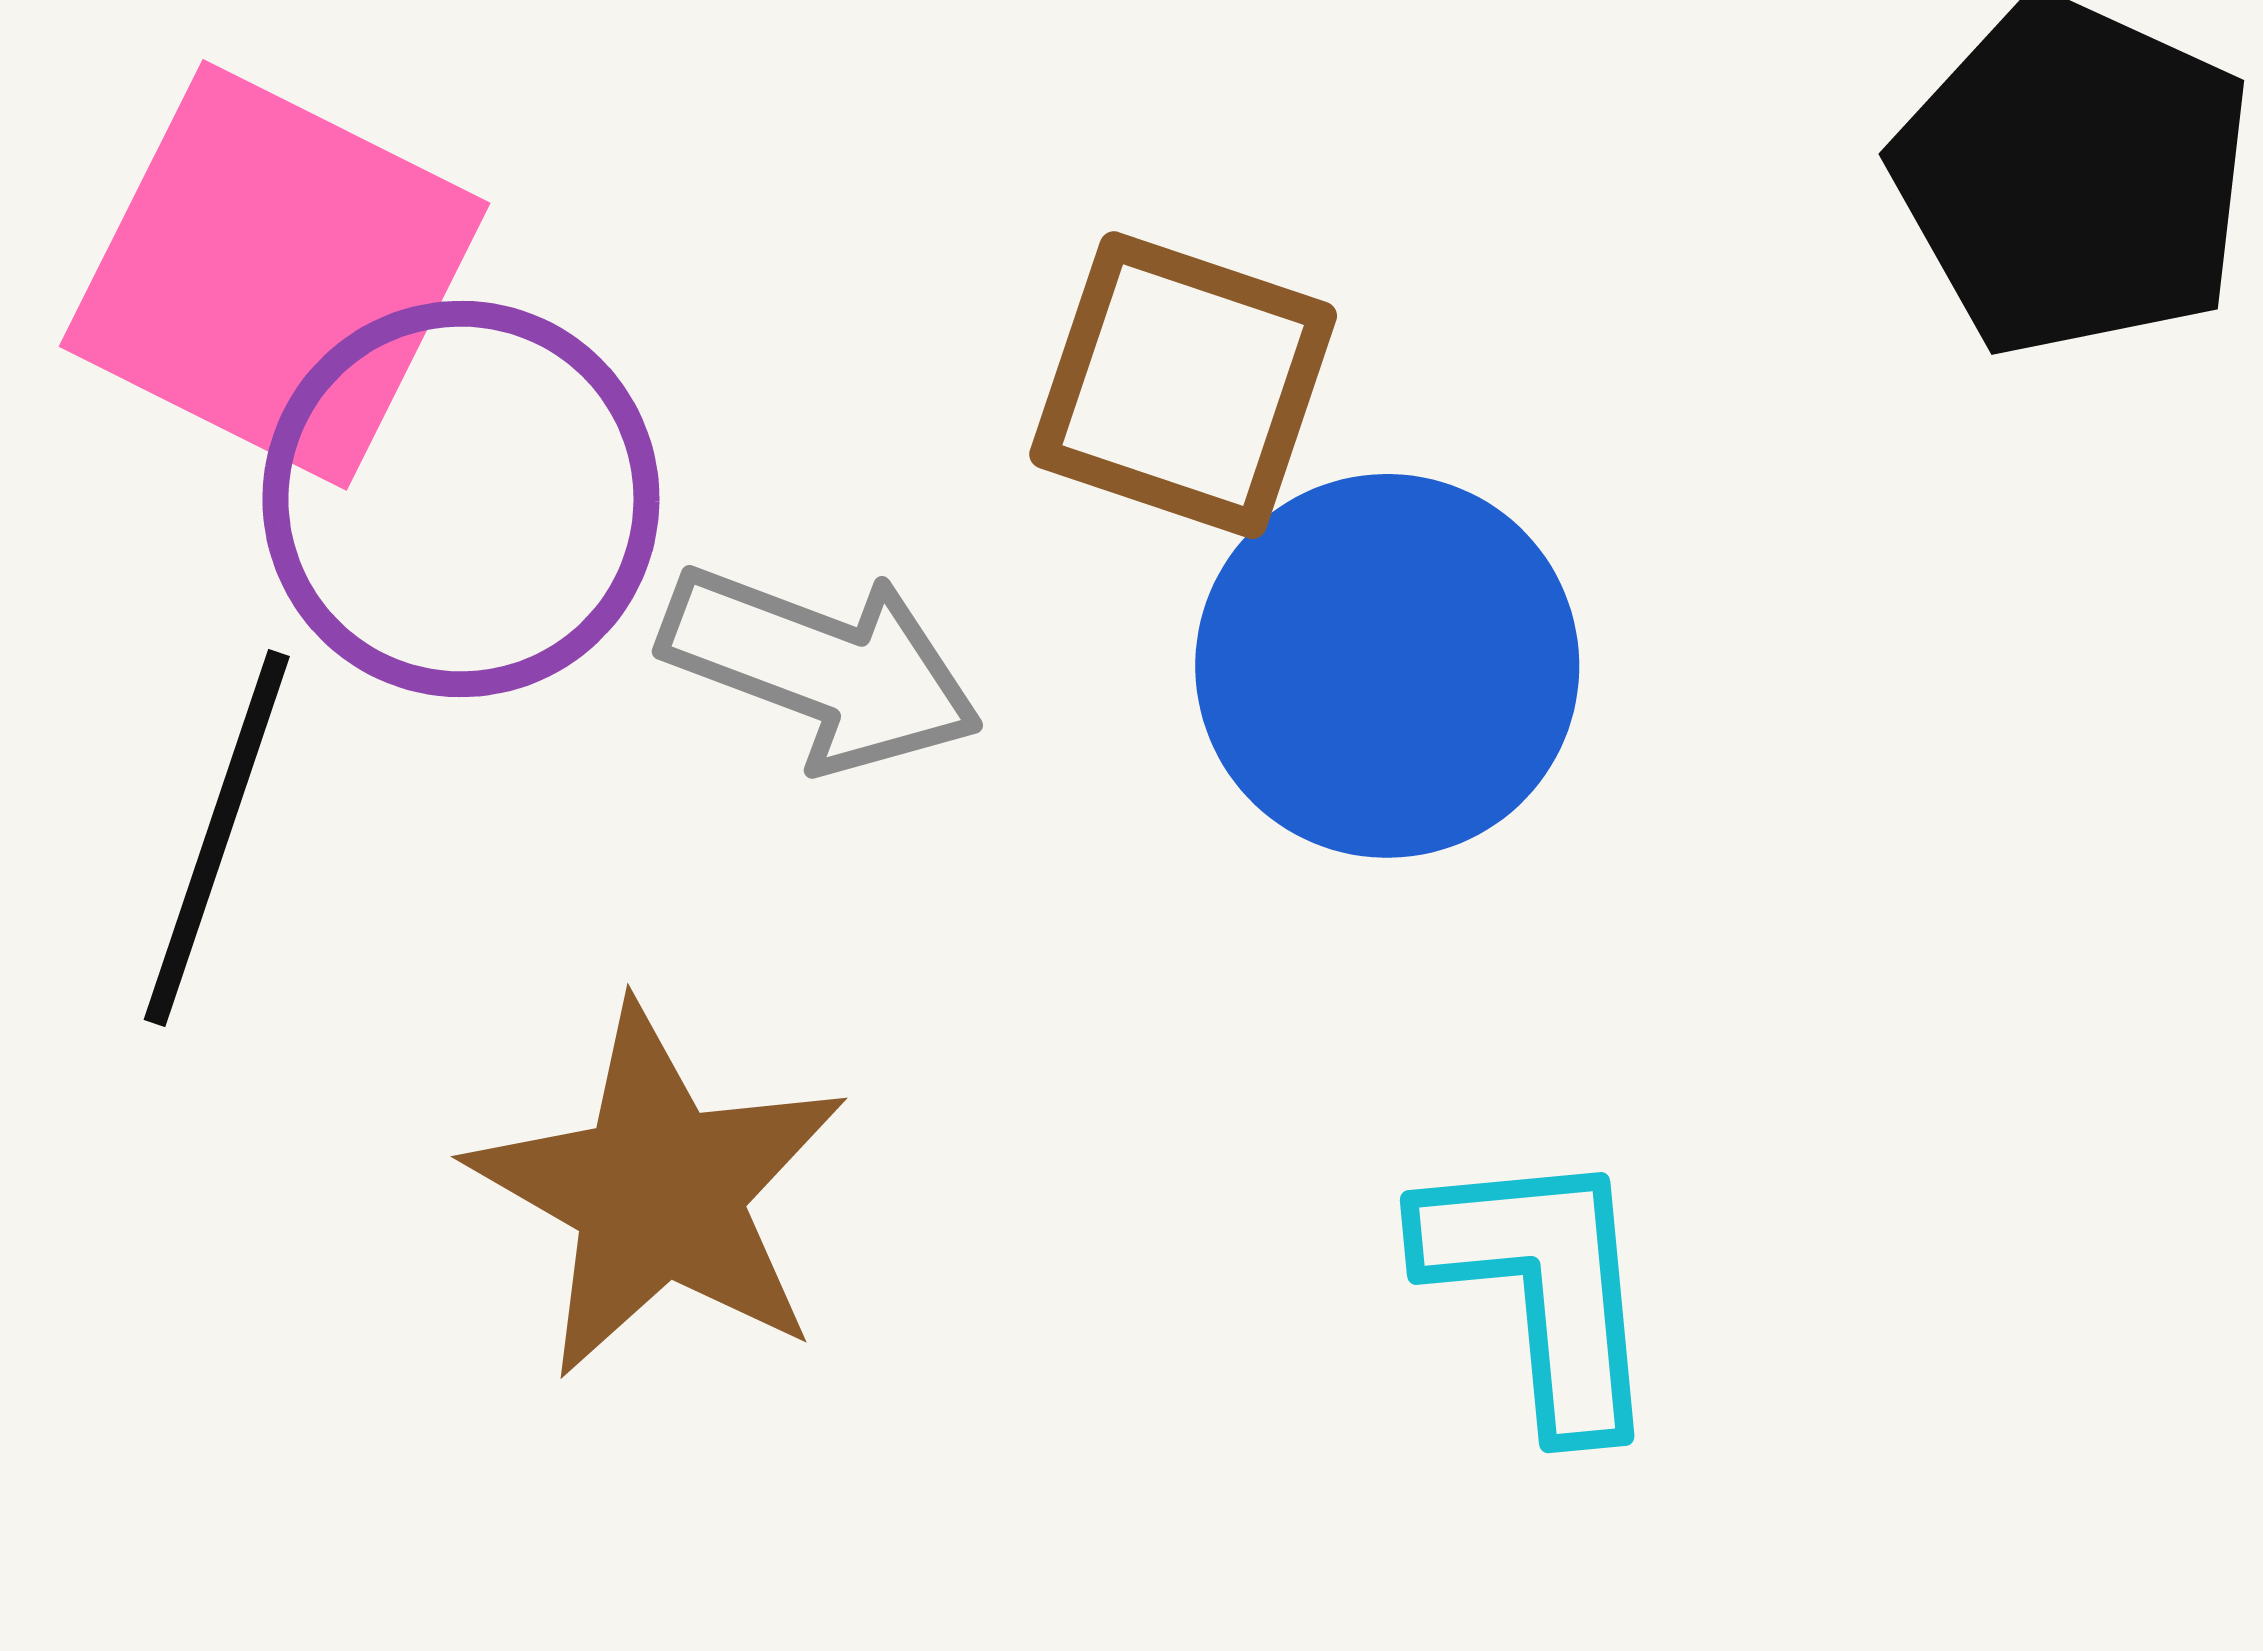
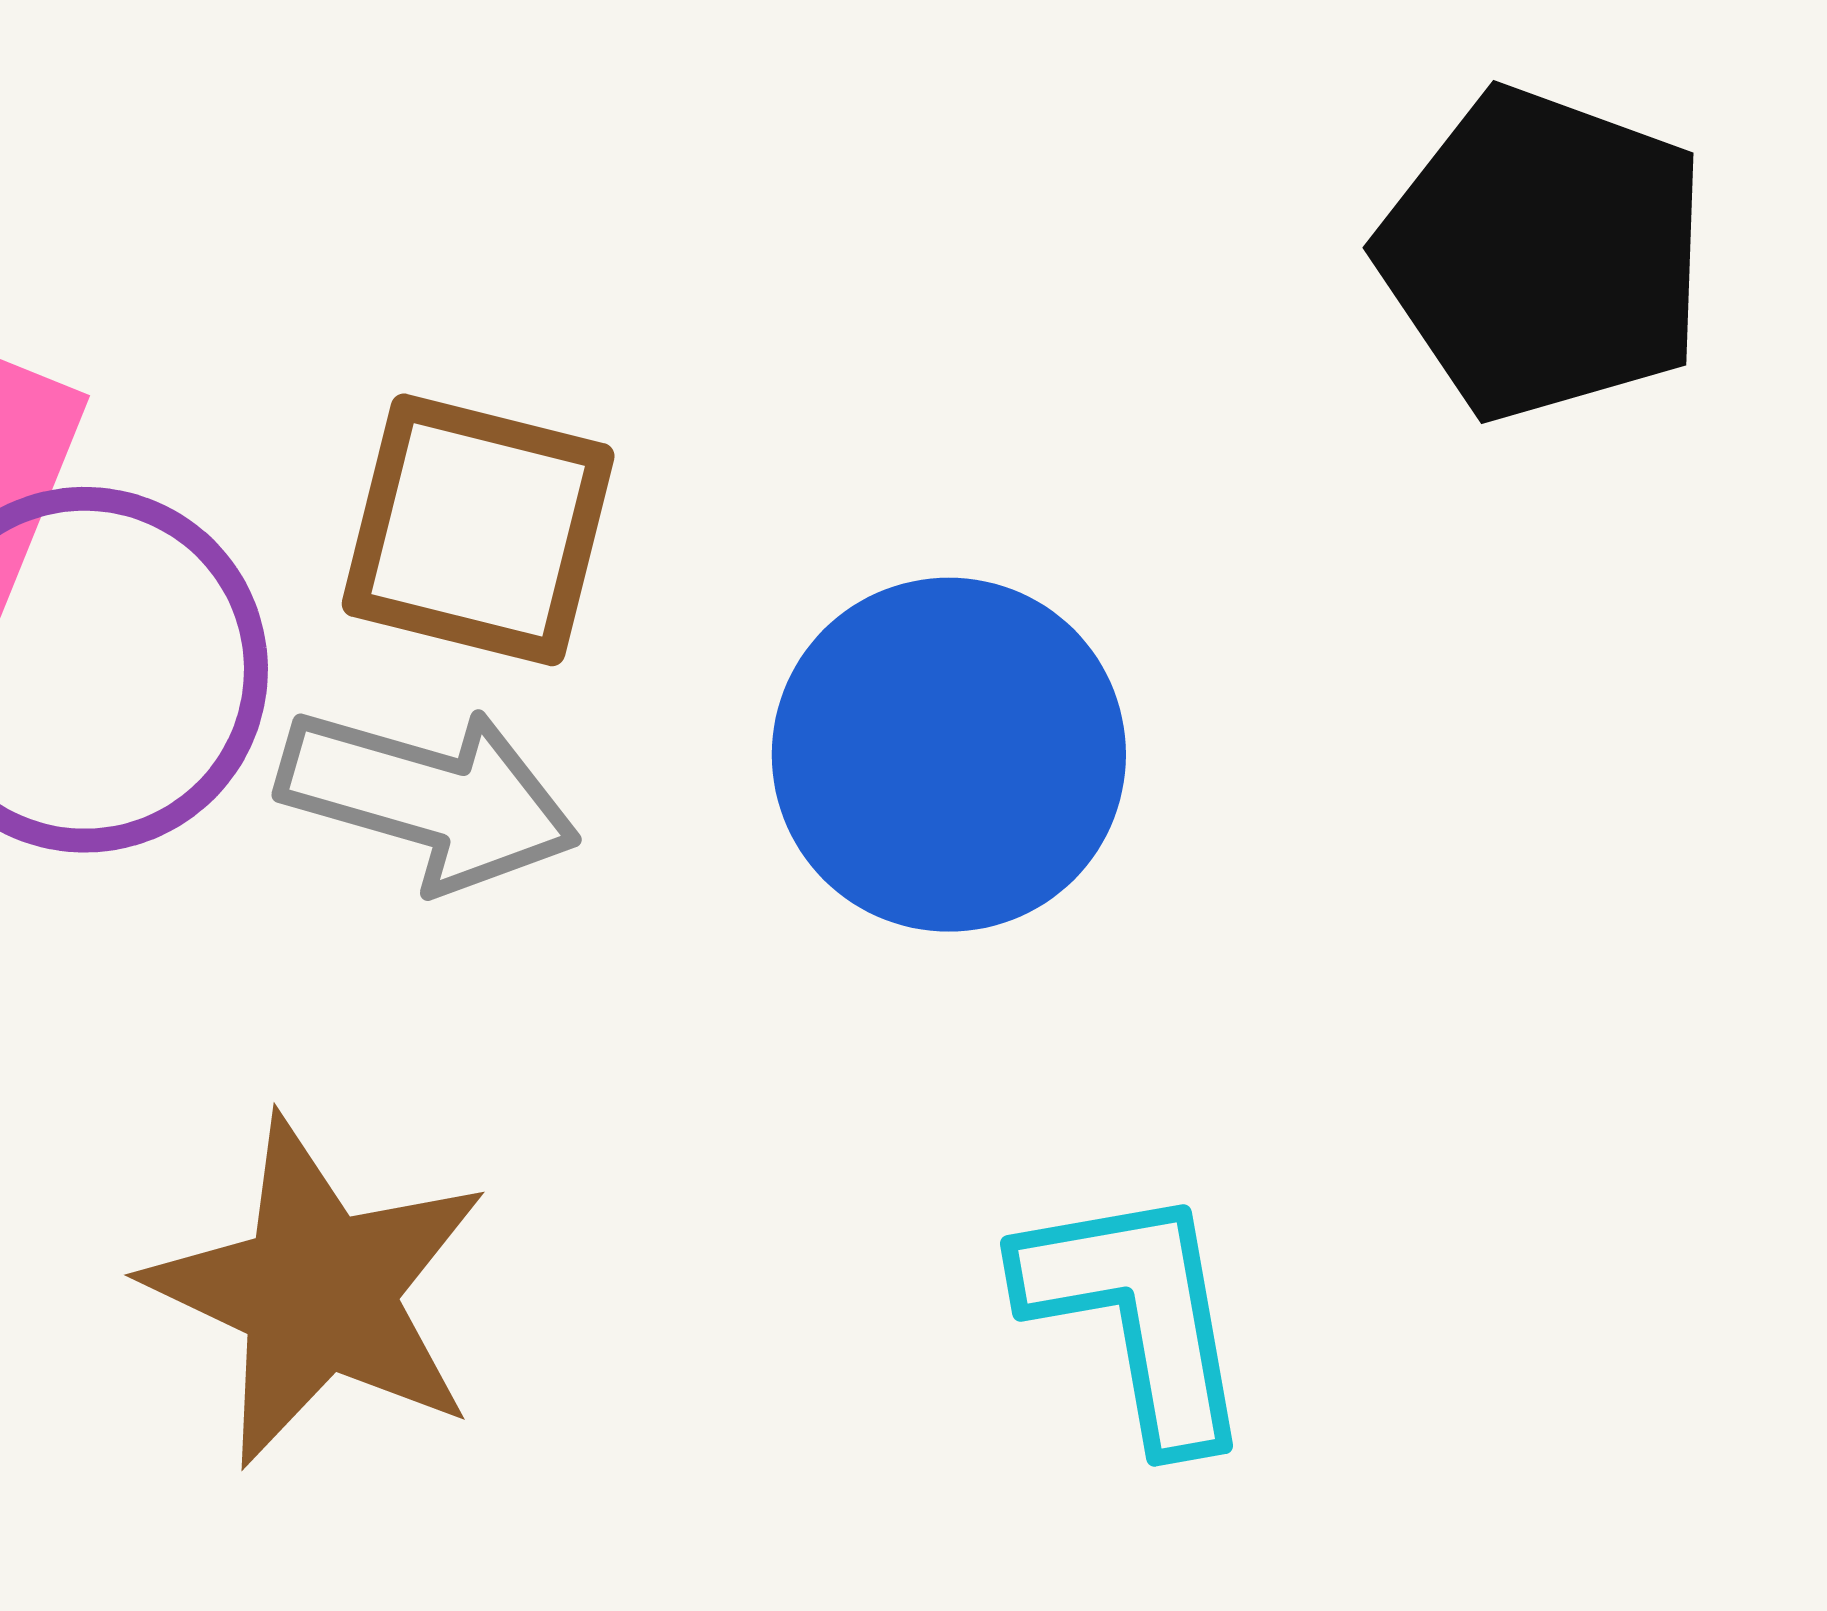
brown square: (1183, 385) -> (478, 530), moved

